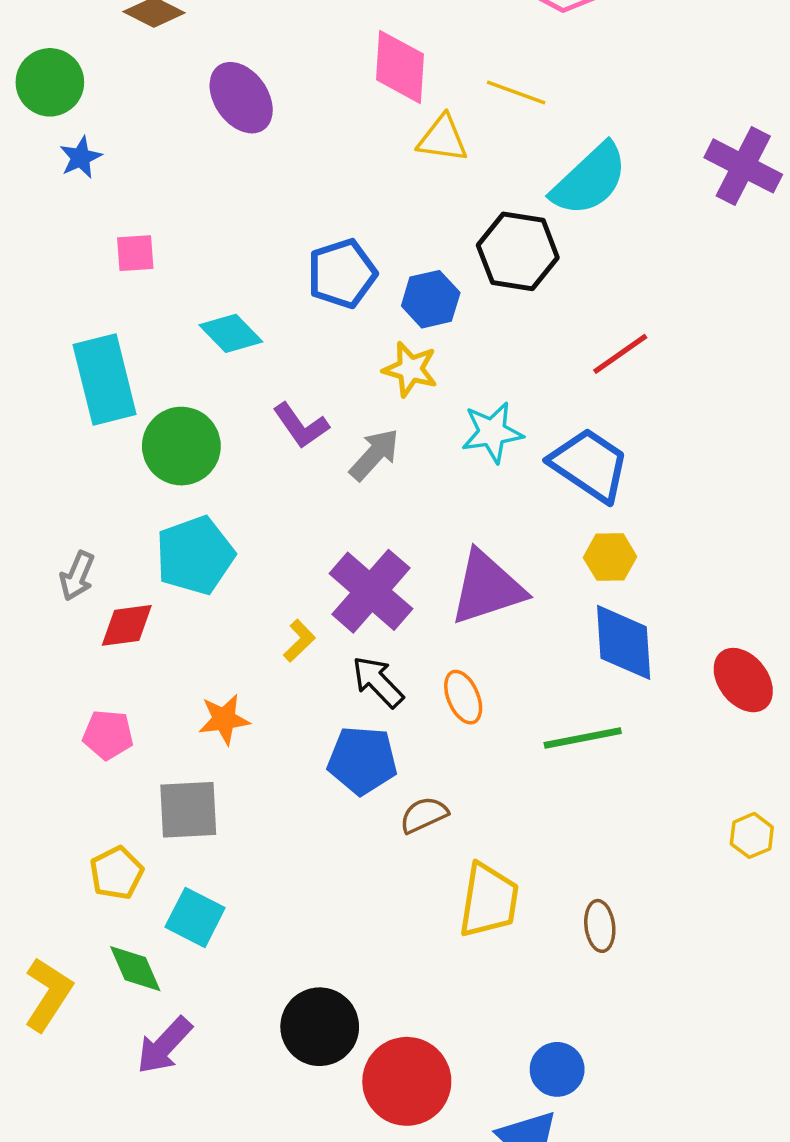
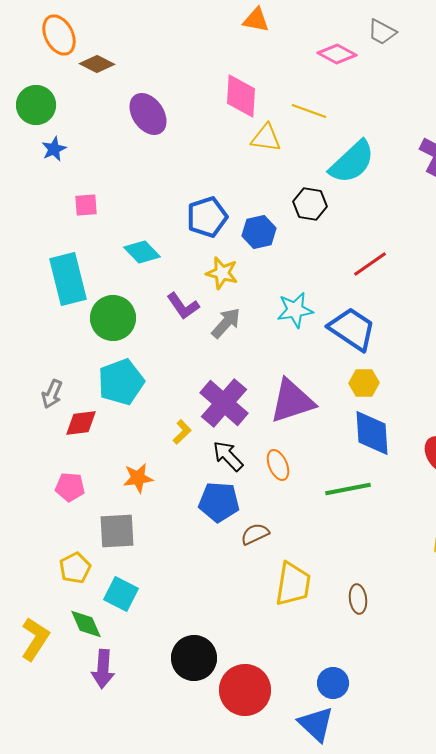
black hexagon: (518, 251) -> (310, 204), size x0.7
yellow star: (410, 369) -> (222, 273), moved
purple arrow: (164, 1045) -> (103, 669), turned -39

